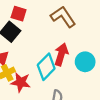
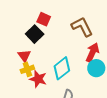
red arrow: (61, 54) -> (92, 52), moved

